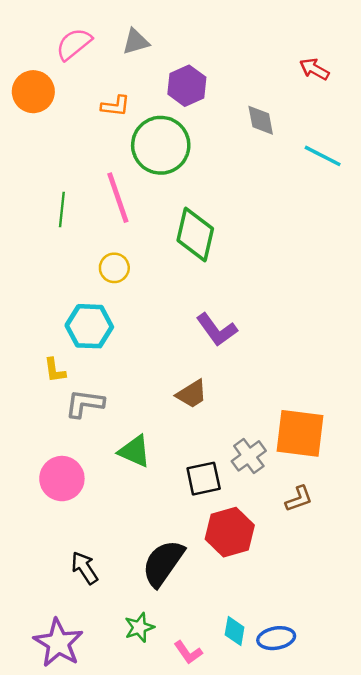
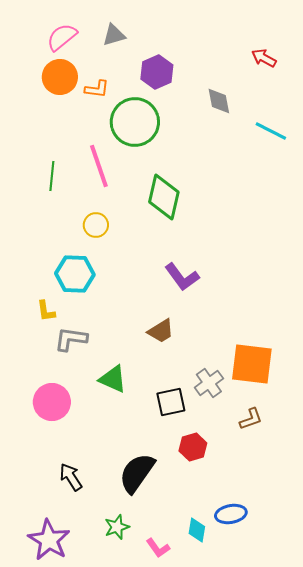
orange circle: (33, 92) -> (60, 77), moved
red hexagon: (230, 532) -> (193, 447), size x0.7
blue ellipse: (276, 638) -> (231, 514), moved

